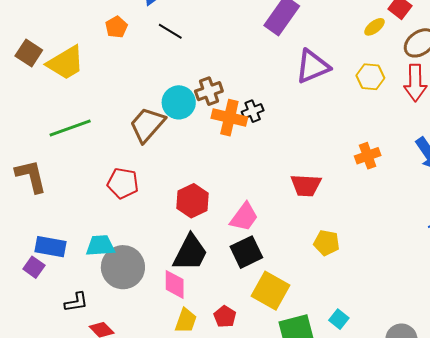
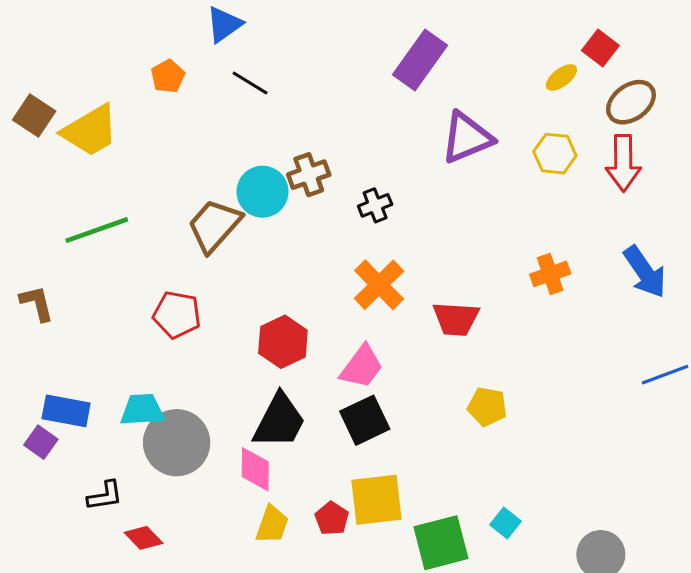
orange cross: (229, 118) -> (379, 285), moved, turned 32
brown L-shape: (31, 176) -> (37, 303), size x0.7
yellow square: (270, 291) -> (376, 500), moved, turned -36

